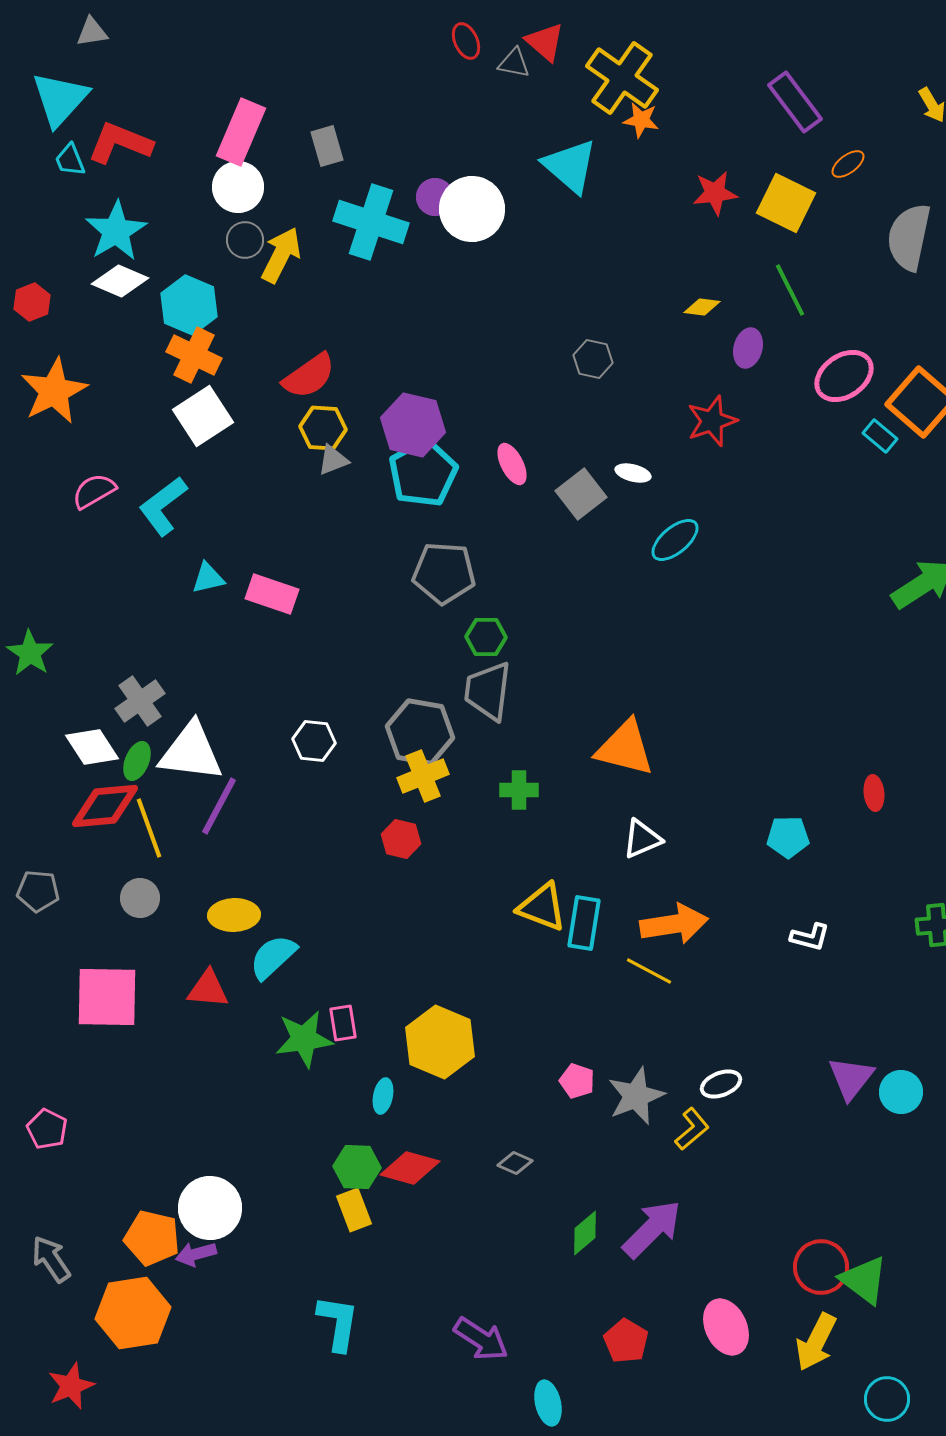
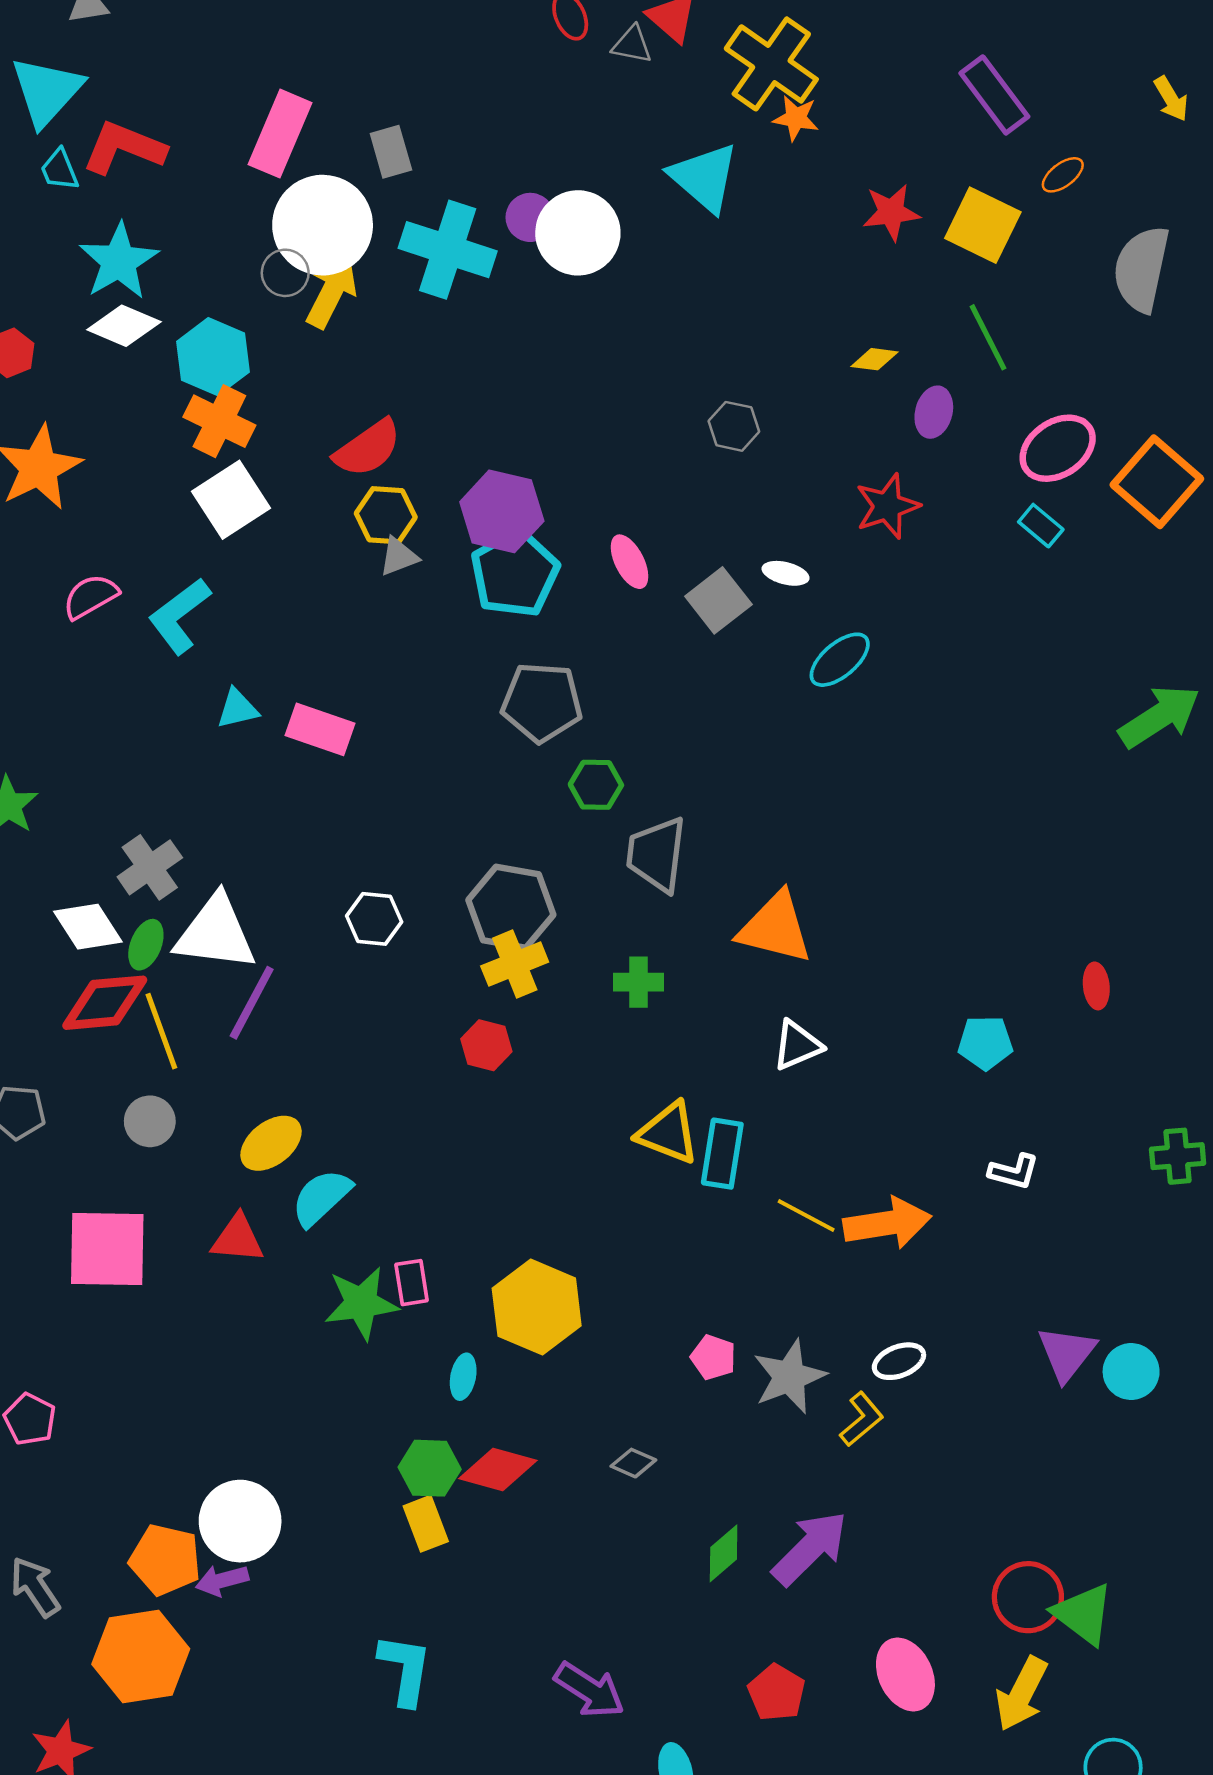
white circle: (238, 187) -> (323, 225), moved, size x1.5
cyan rectangle: (880, 436) -> (1041, 526), moved
gray trapezoid: (488, 691) -> (657, 854), moved
yellow ellipse: (234, 915) -> (271, 1143), turned -36
orange arrow: (674, 924) -> (887, 1223), moved

